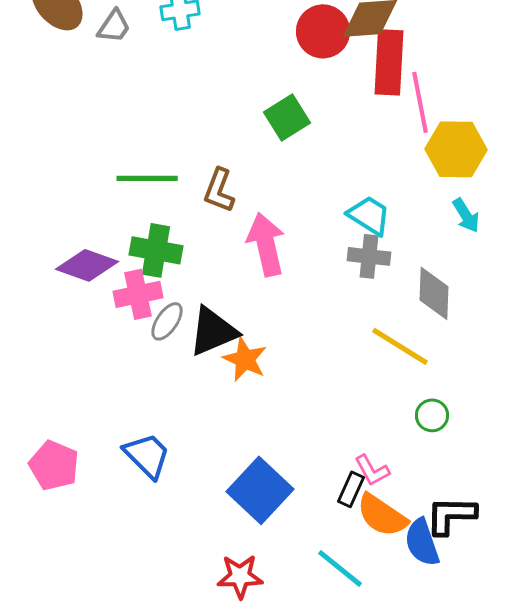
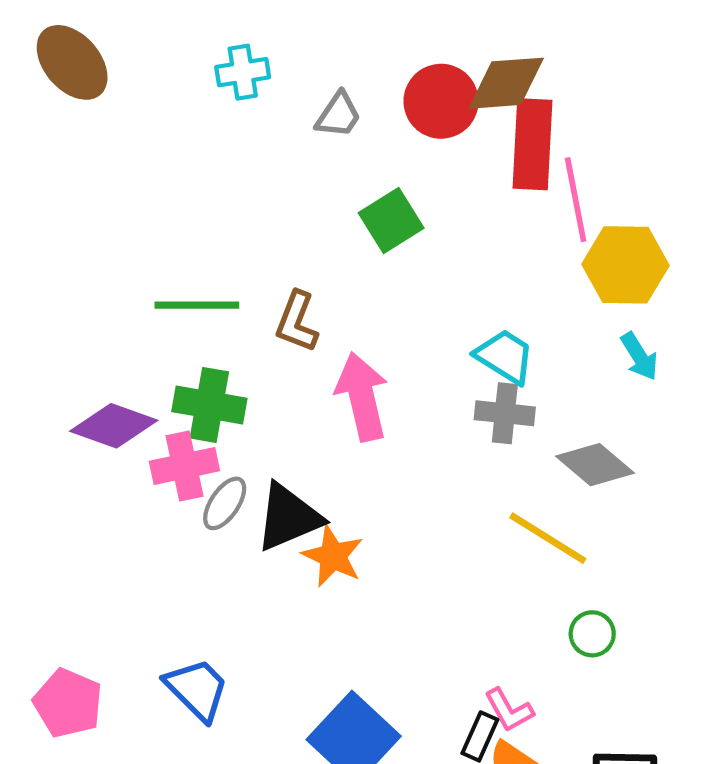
gray trapezoid: (114, 26) -> (338, 115), moved
gray diamond: (434, 293) -> (595, 465), turned -52

